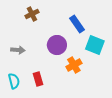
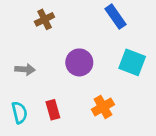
blue rectangle: (77, 24) -> (115, 17), moved
orange cross: (74, 65) -> (103, 107), moved

